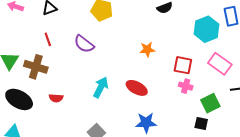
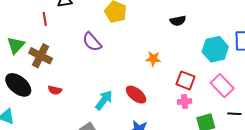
red line: (48, 39) -> (45, 19), moved
pink cross: (186, 86) -> (185, 101), turned -32
cyan arrow: (101, 87) -> (104, 100), moved

